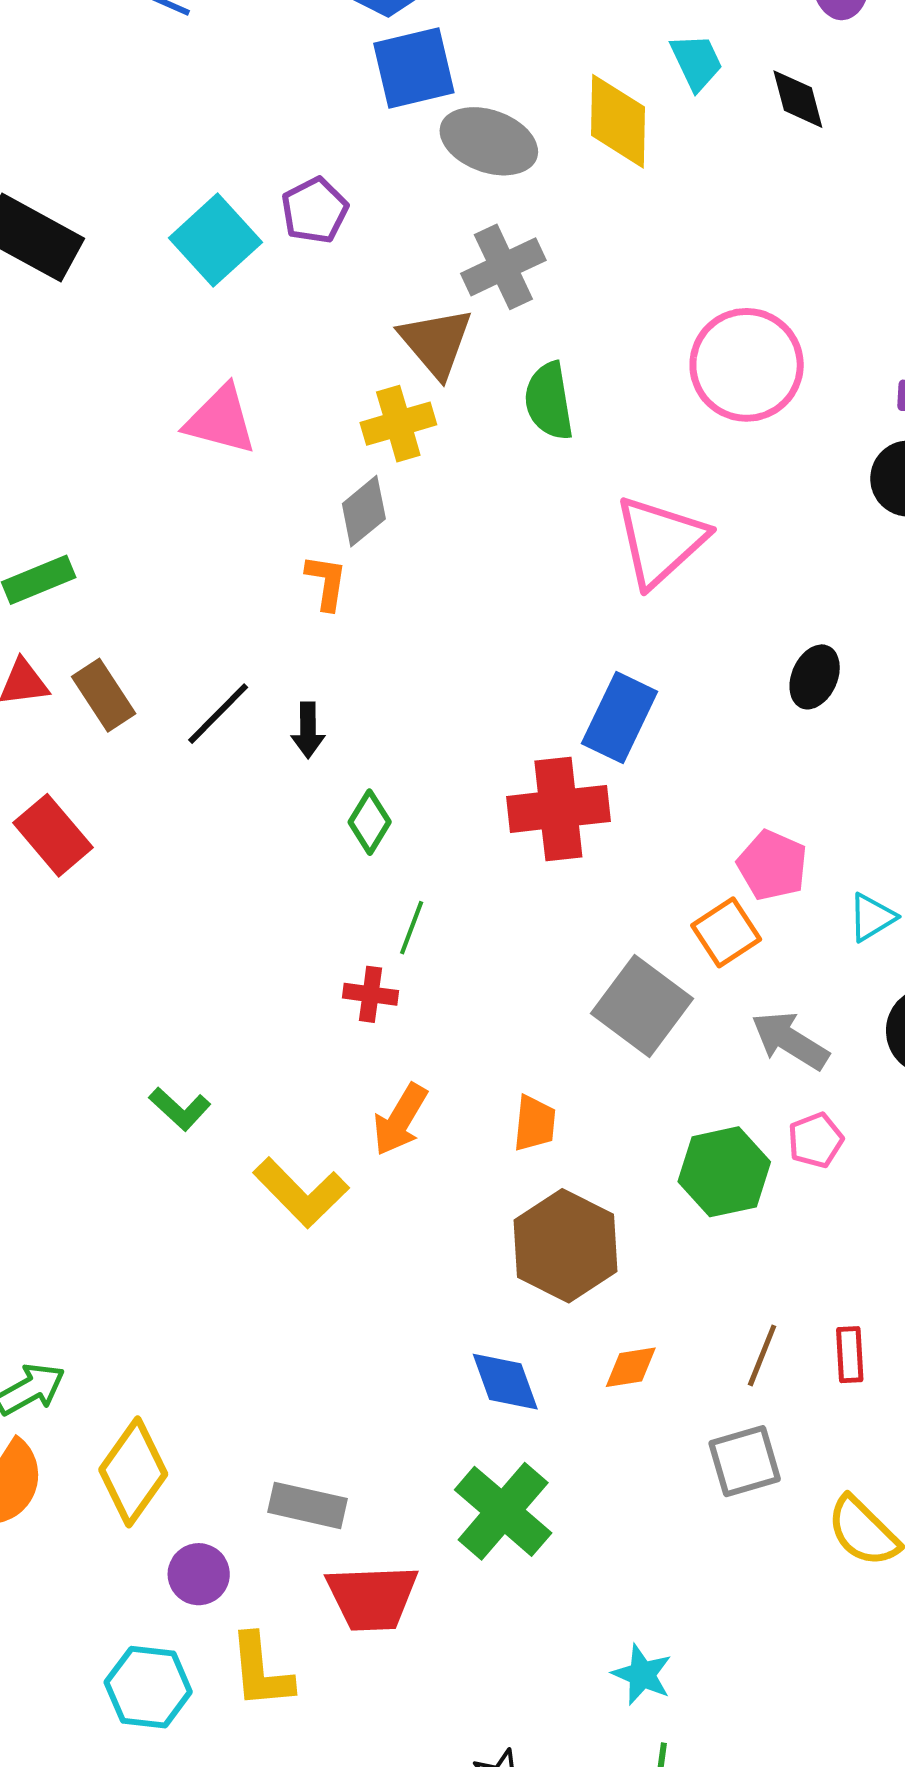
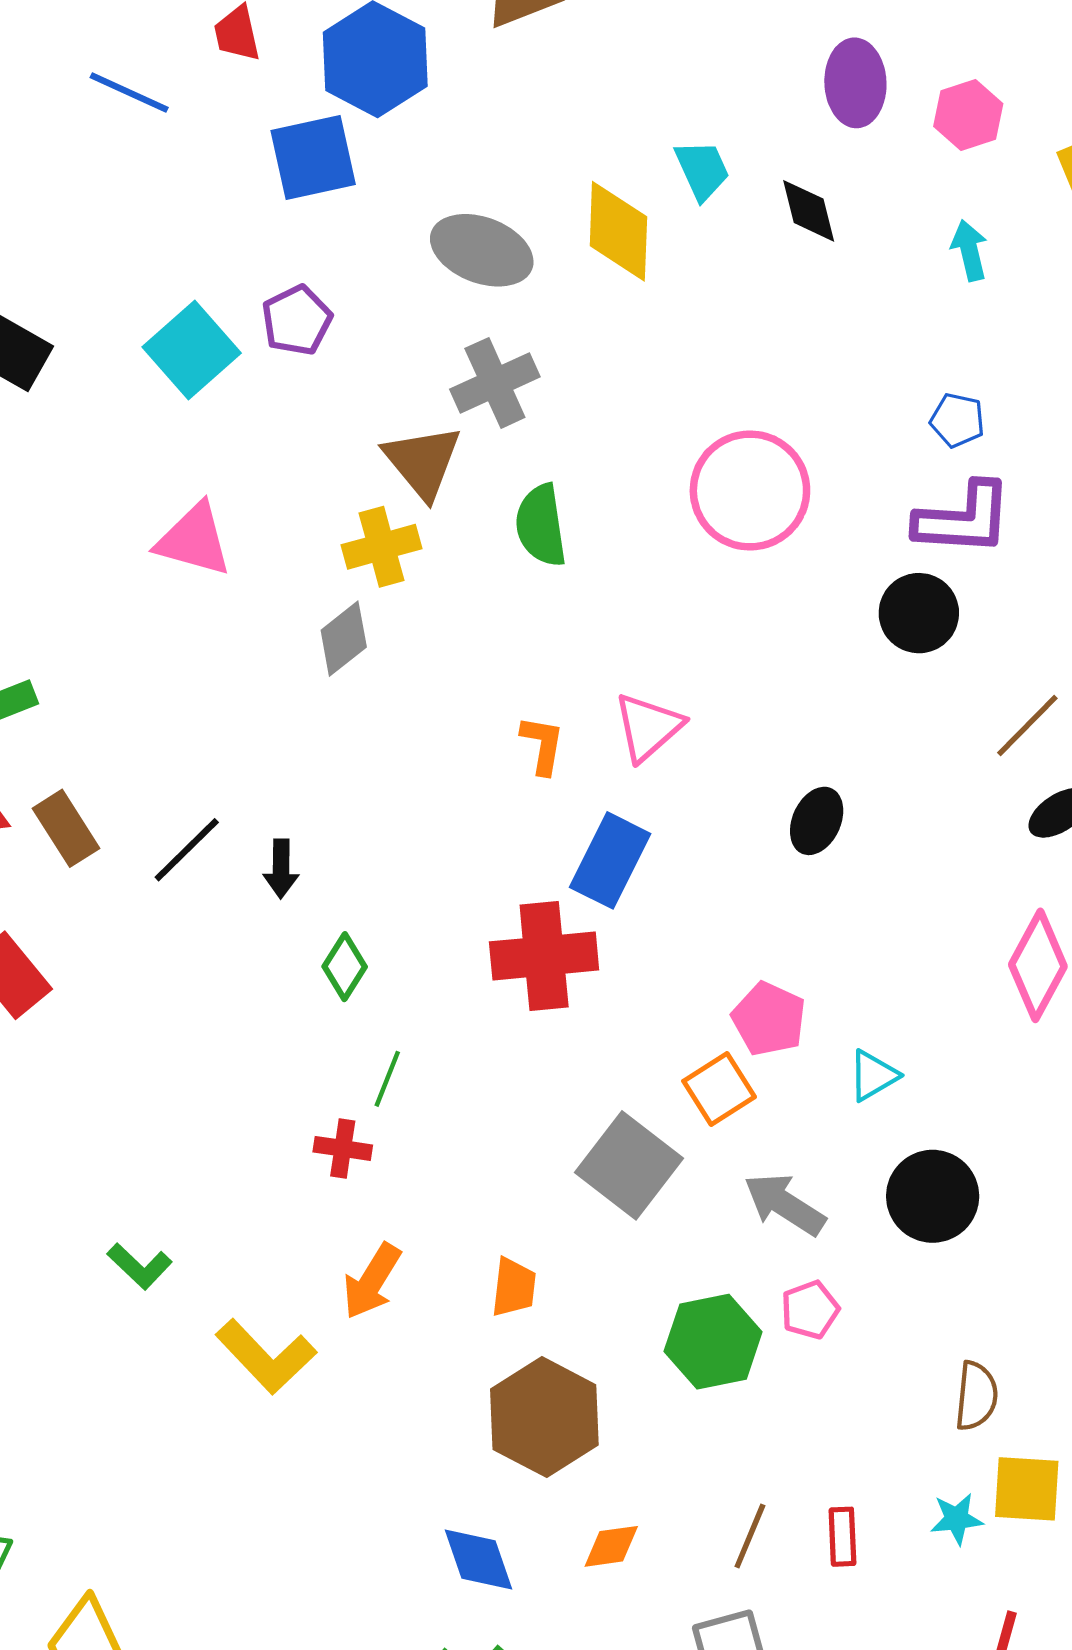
blue square: (414, 68) -> (313, 157), moved
pink triangle: (660, 541) -> (648, 727), moved, size x0.7
orange L-shape: (326, 582) -> (542, 745), moved

